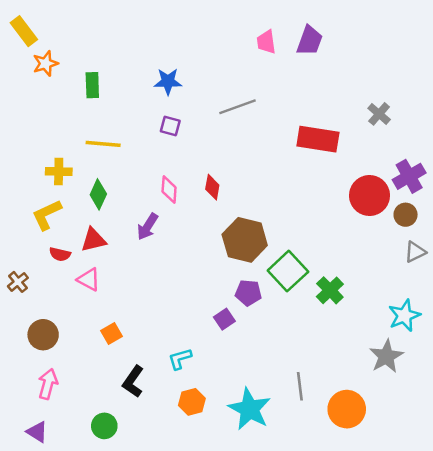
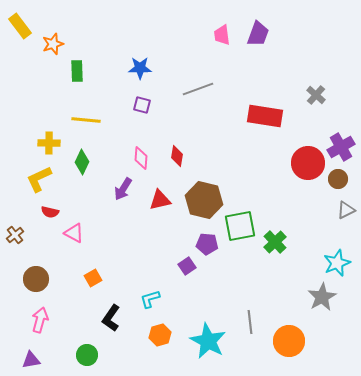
orange star: (46, 64) -> (53, 44), moved
red triangle: (94, 240) -> (160, 200), moved
green square: (288, 271) -> (240, 226), turned 32
purple triangle: (37, 432) -> (31, 360), turned -42

